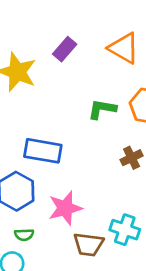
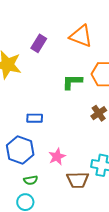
blue rectangle: (43, 151) -> (35, 118), size x0.6
pink star: (65, 208) -> (57, 157), size x0.7

